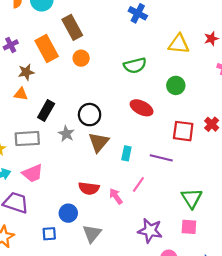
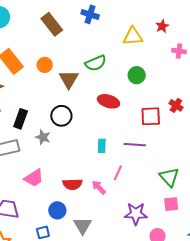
brown rectangle: (72, 27) -> (52, 24), moved
brown triangle: (99, 142) -> (69, 79), moved
pink trapezoid: (33, 173) -> (34, 178), moved

